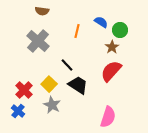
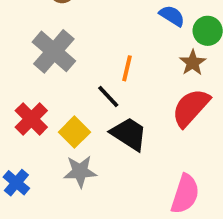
orange line: (77, 31) -> (127, 68), moved
red cross: (24, 90) -> (31, 119), moved
gray star: (52, 105) -> (80, 171), turned -30

